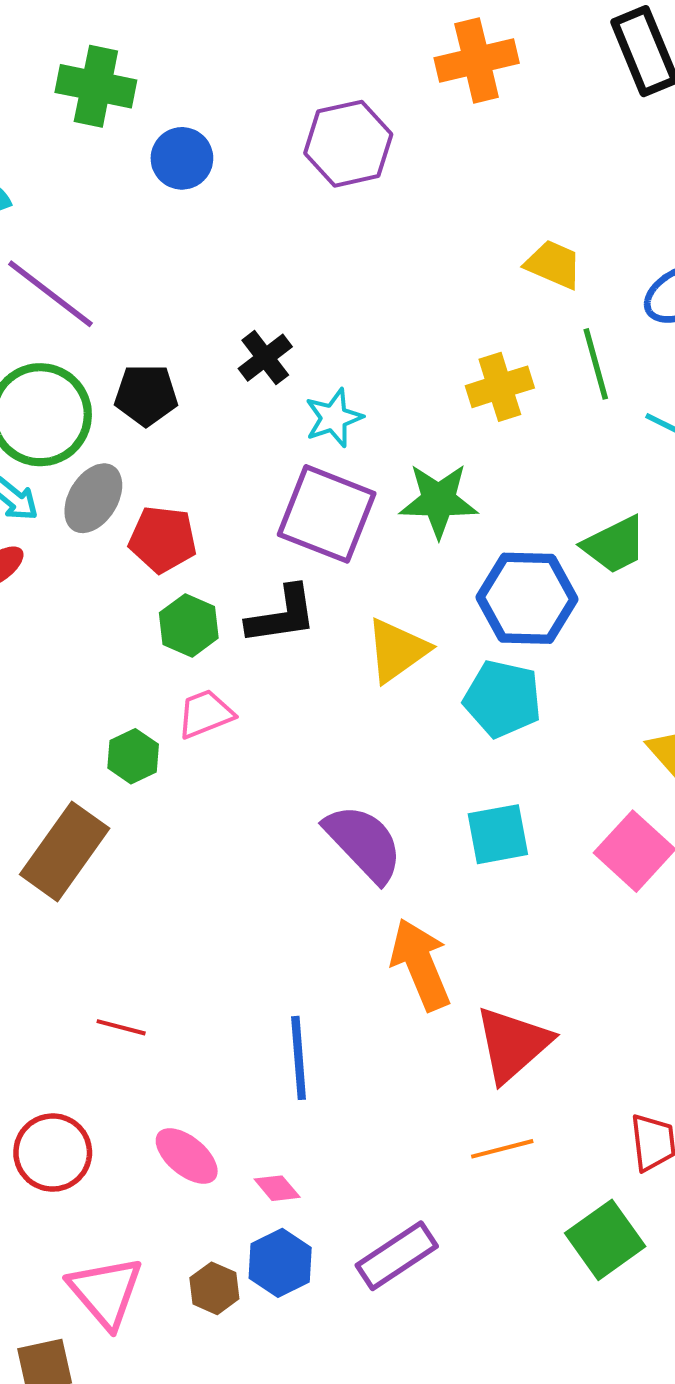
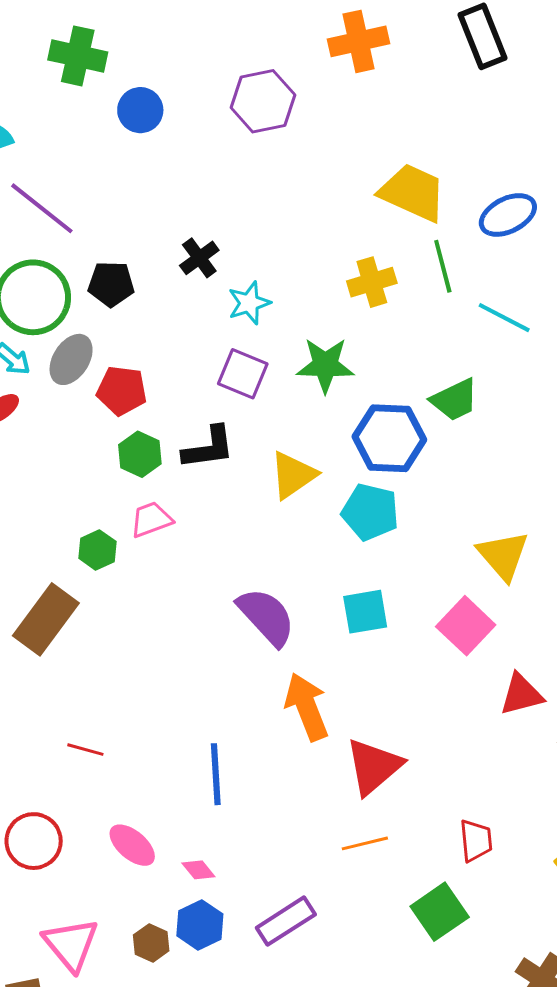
yellow trapezoid: (553, 264) -> (413, 193), size x1.6
purple square: (327, 514) -> (243, 374), size x0.7

